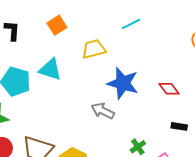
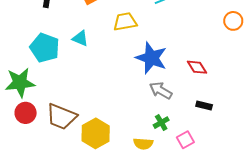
cyan triangle: (50, 69) -> (80, 38), size x0.7
gray arrow: (103, 111) -> (161, 90), moved

